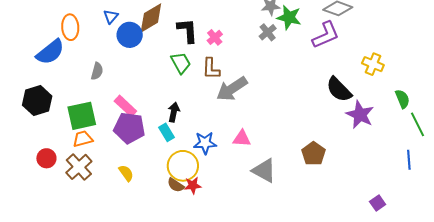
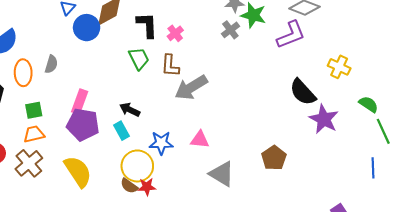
orange ellipse: (70, 27) -> (23, 73), moved
green semicircle: (402, 99) -> (369, 104), turned -36
pink rectangle: (125, 106) -> (80, 102), turned 65
black arrow: (174, 112) -> (130, 110), turned -78
green square: (82, 116) -> (34, 110), size x0.6
yellow semicircle: (126, 173) -> (78, 172), size x1.8

